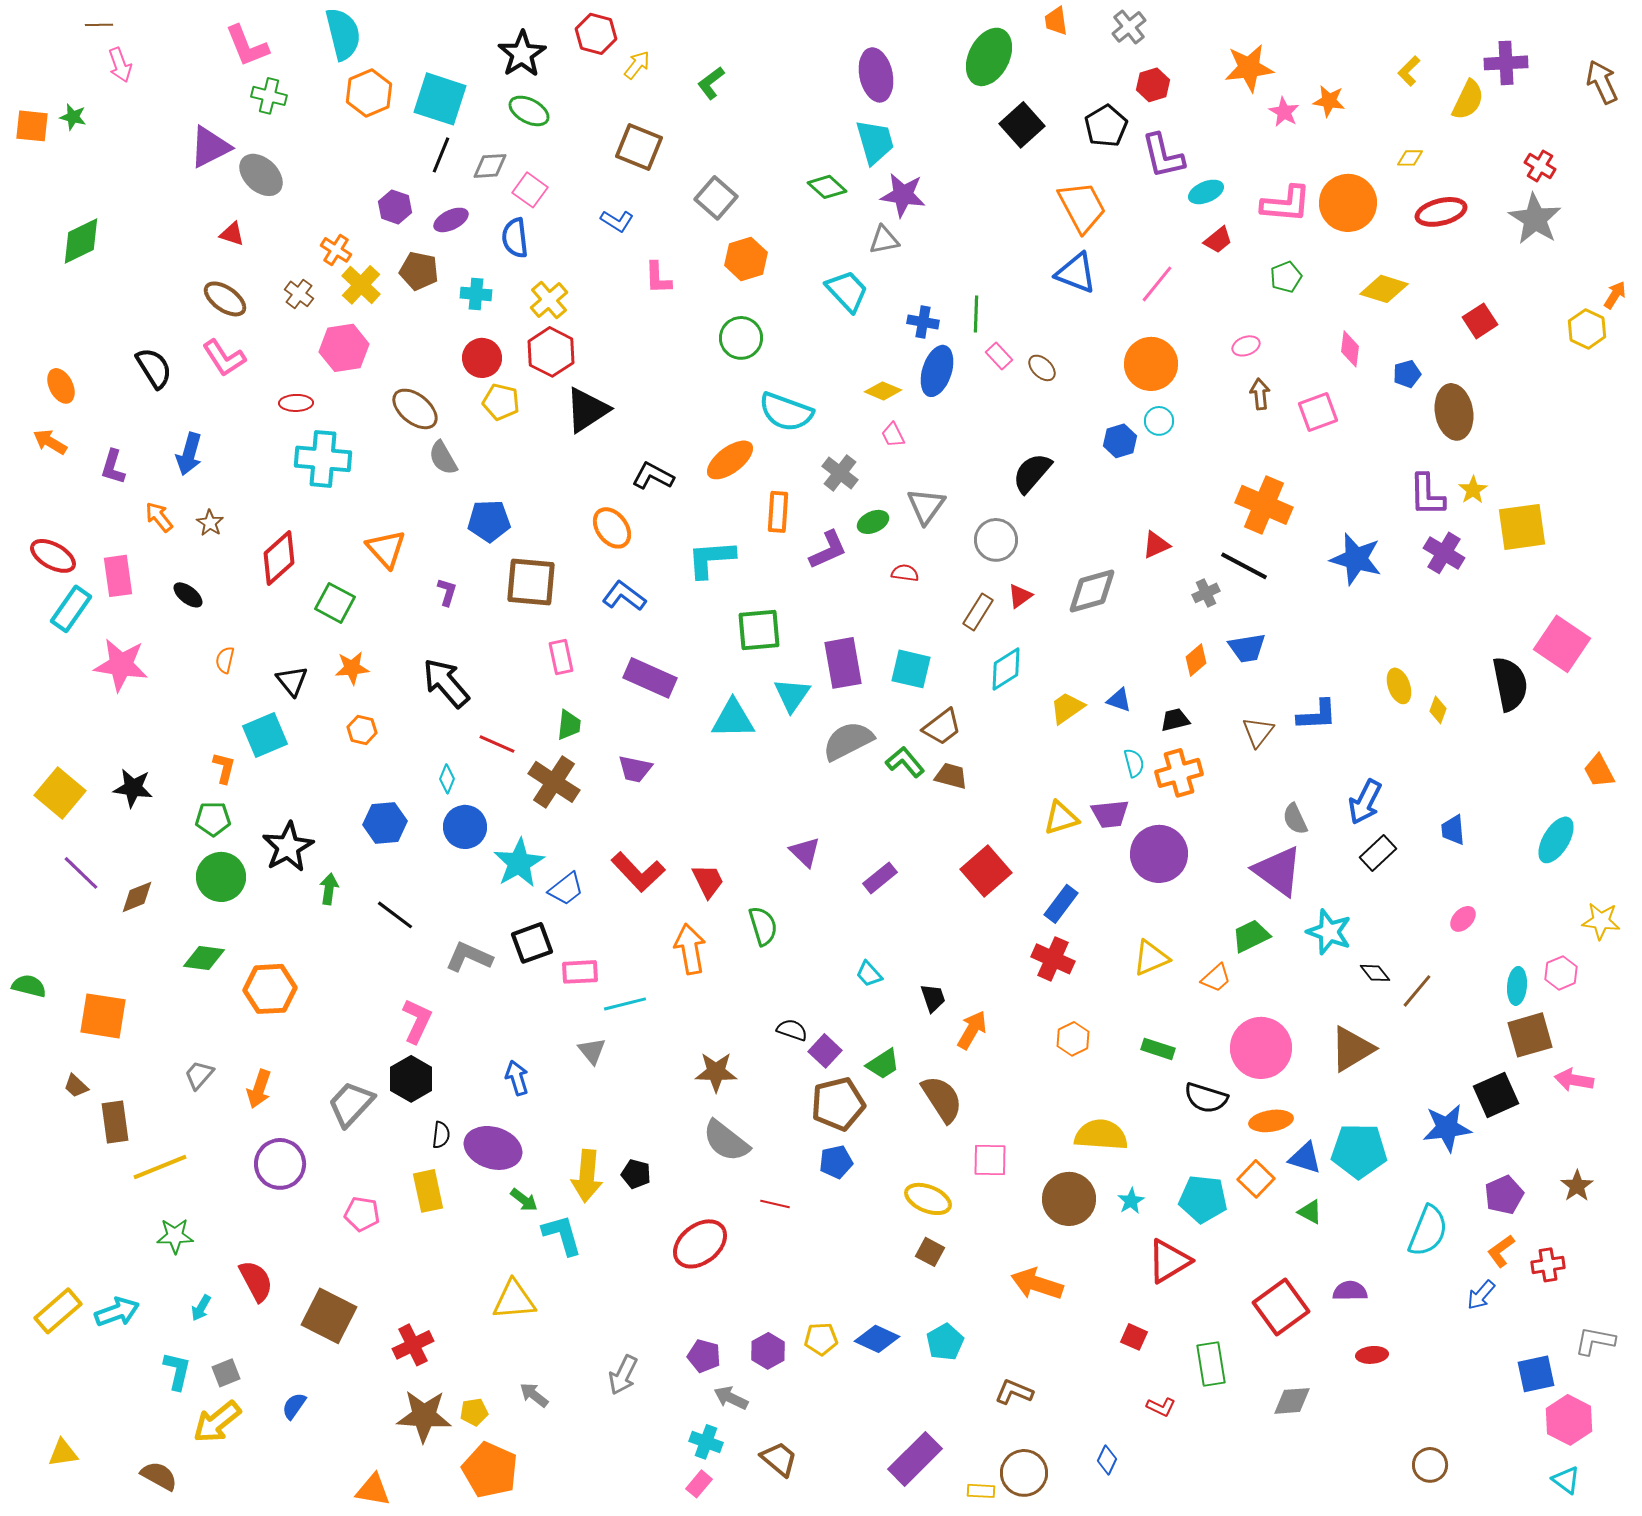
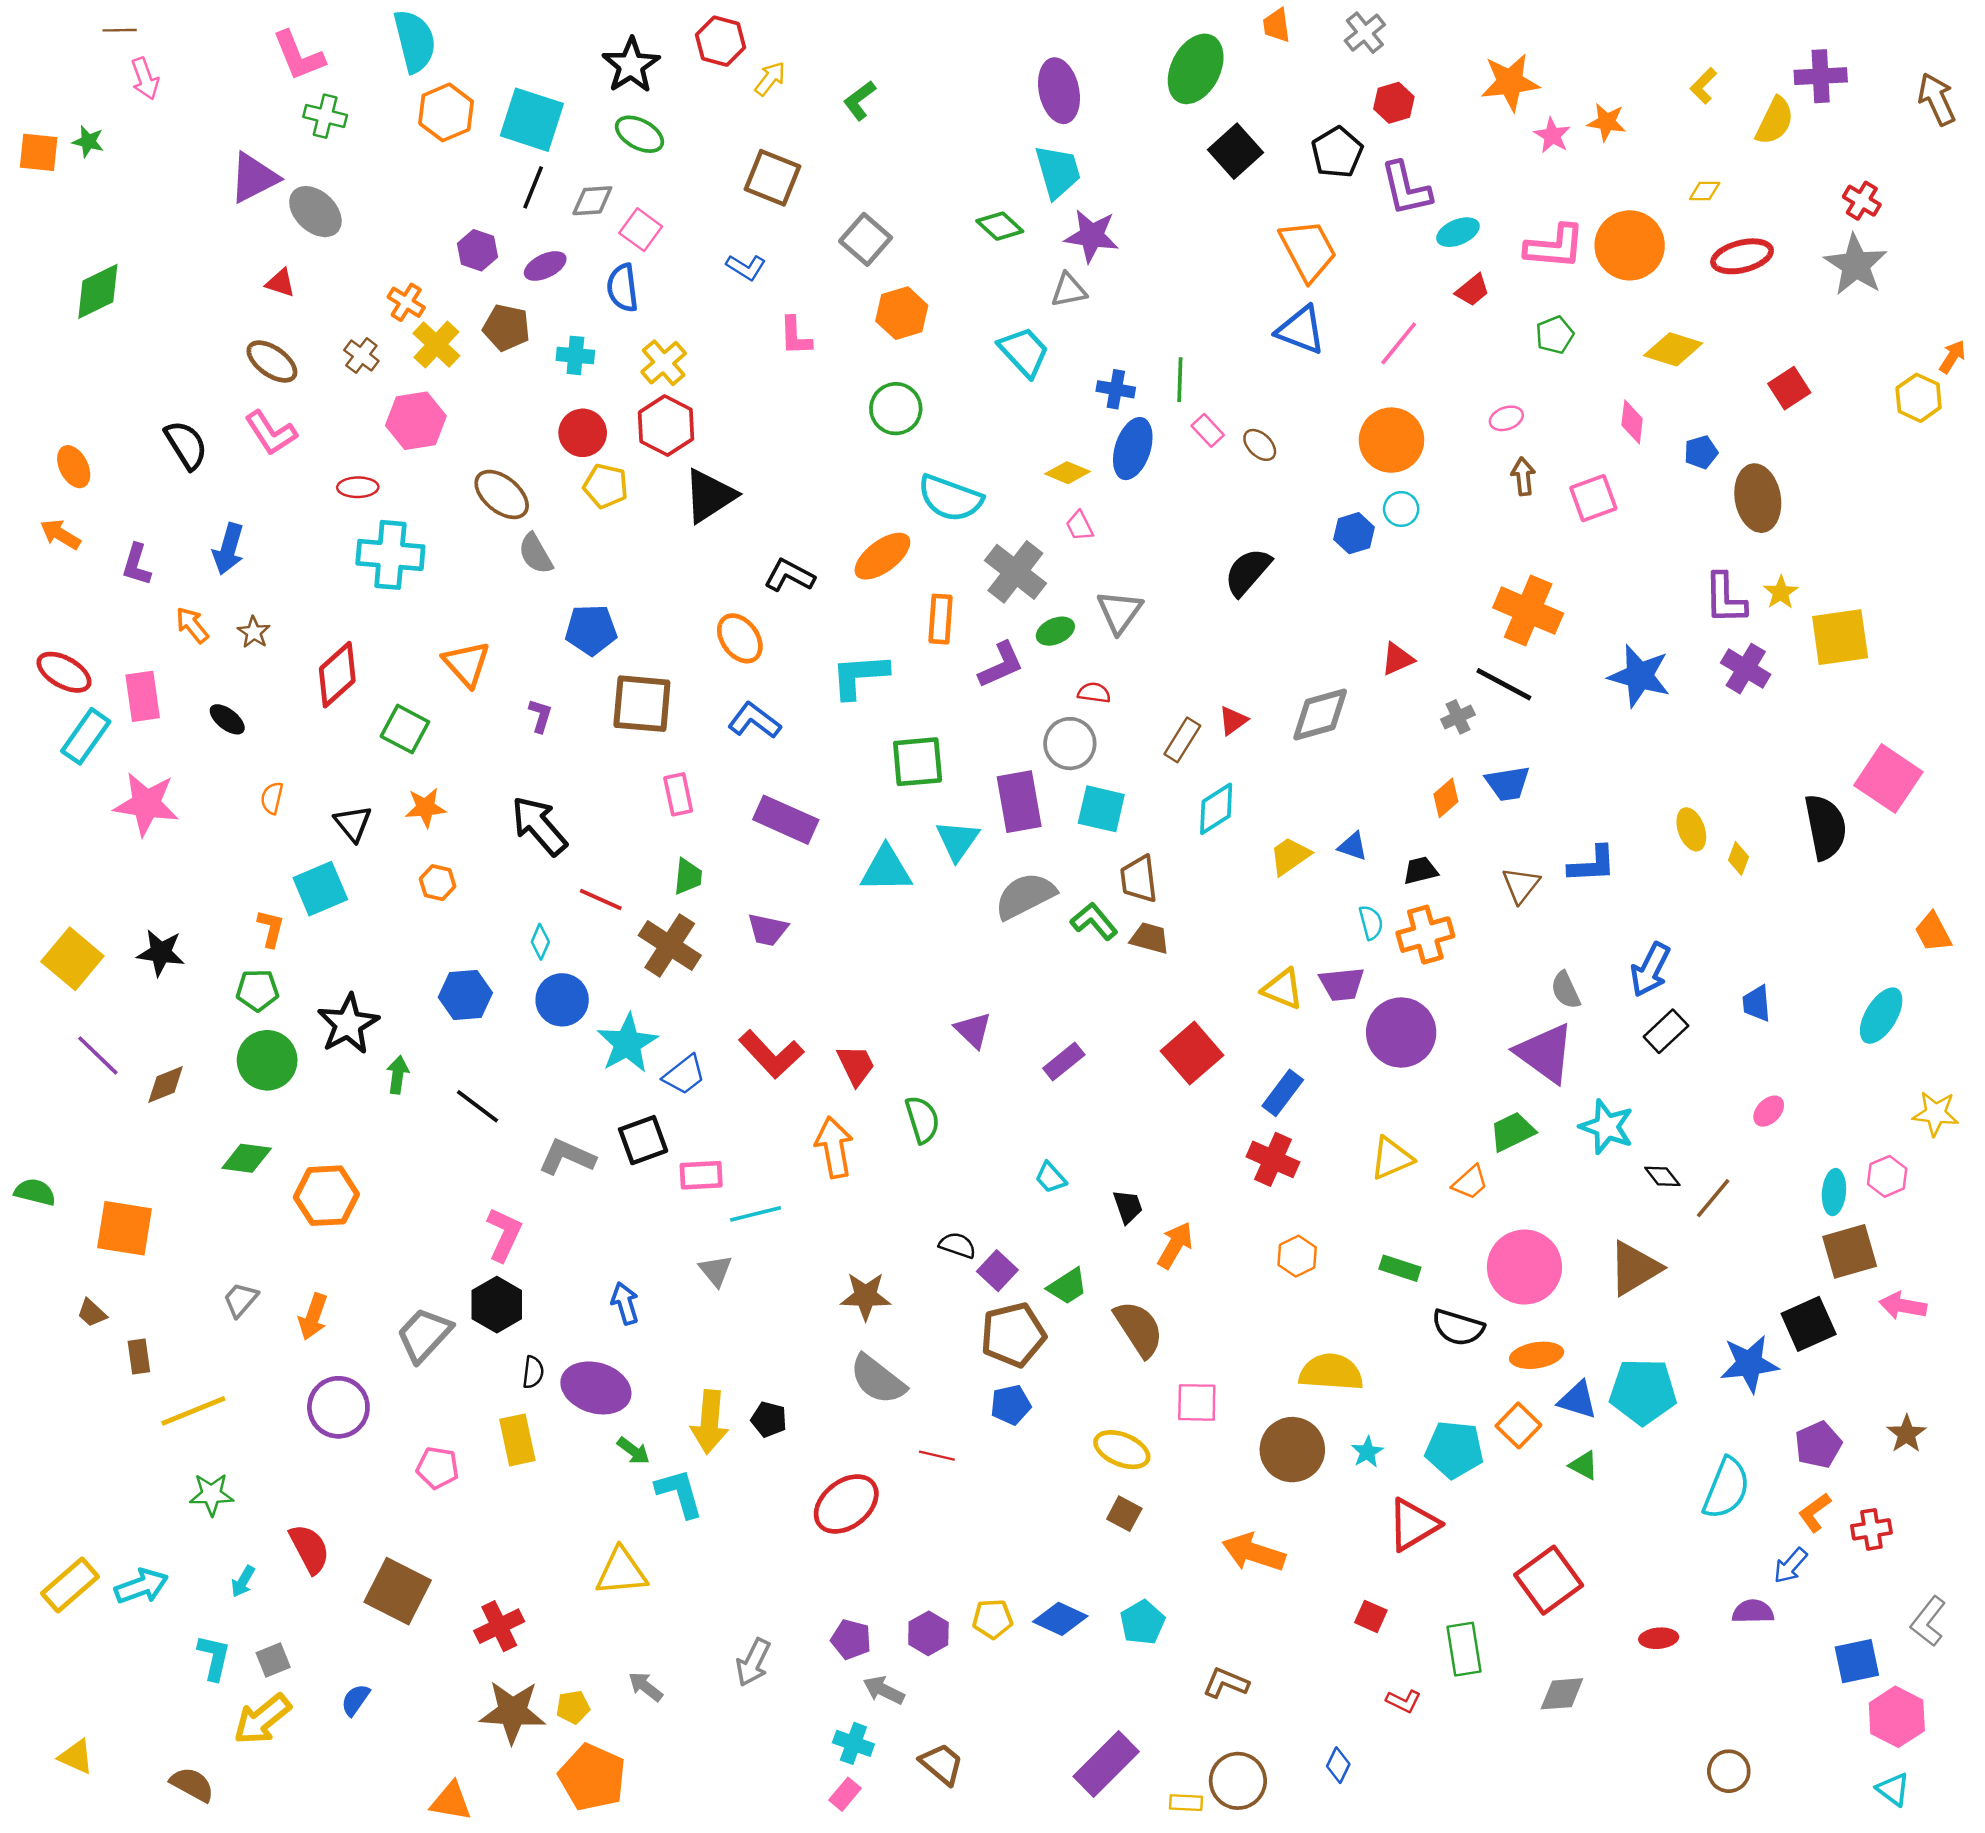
gray cross: (840, 473) -> (1015, 572), size x1.4
gray circle: (996, 540) -> (1070, 744), moved
brown trapezoid: (942, 727) -> (1139, 879), turned 120
yellow triangle: (1061, 818) -> (1283, 989), turned 39
brown rectangle: (115, 1122) -> (139, 1357), size x0.7
purple semicircle: (1350, 1291) -> (1753, 1612), moved
gray L-shape: (1595, 1341) -> (1928, 1621), turned -63
yellow triangle: (63, 1453) -> (76, 1757), turned 32

